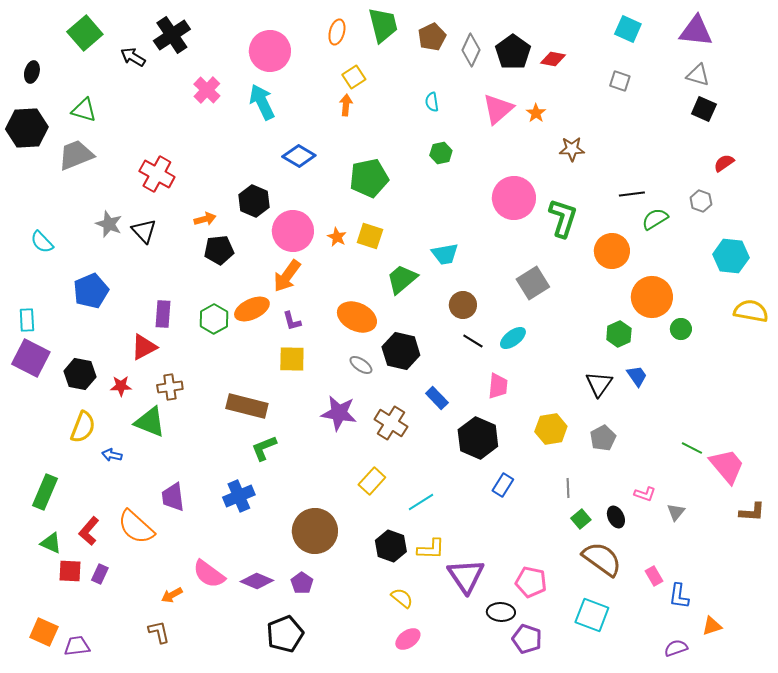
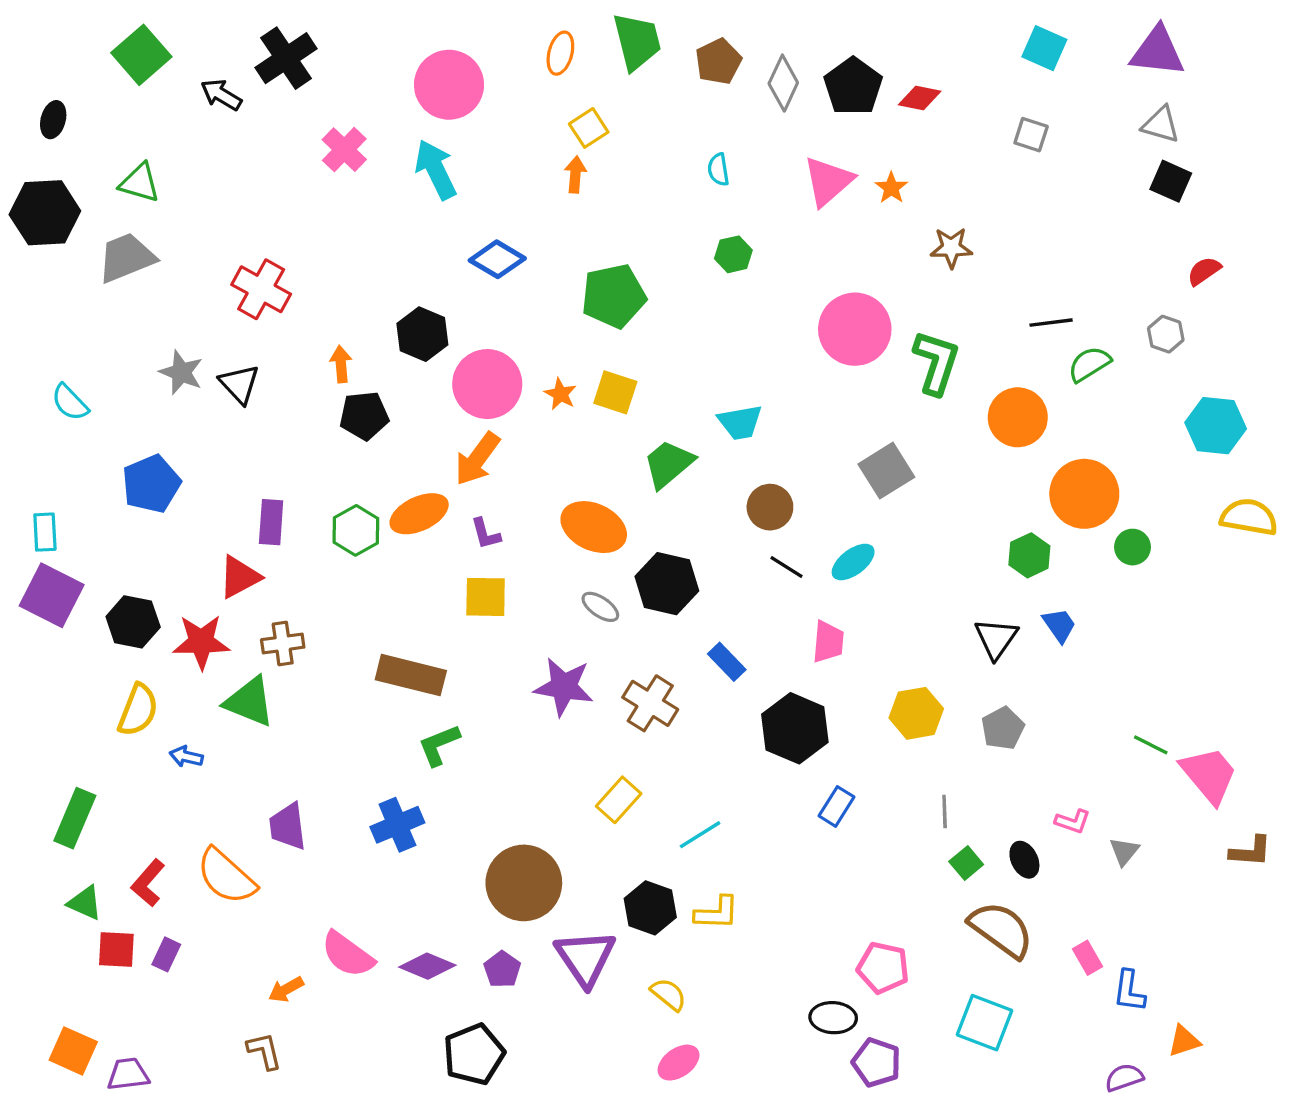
orange arrow: (205, 219) -> (341, 364), turned -80
red star: (121, 386) -> (201, 642), size x1.6
purple triangle: (466, 576) -> (585, 958), moved

